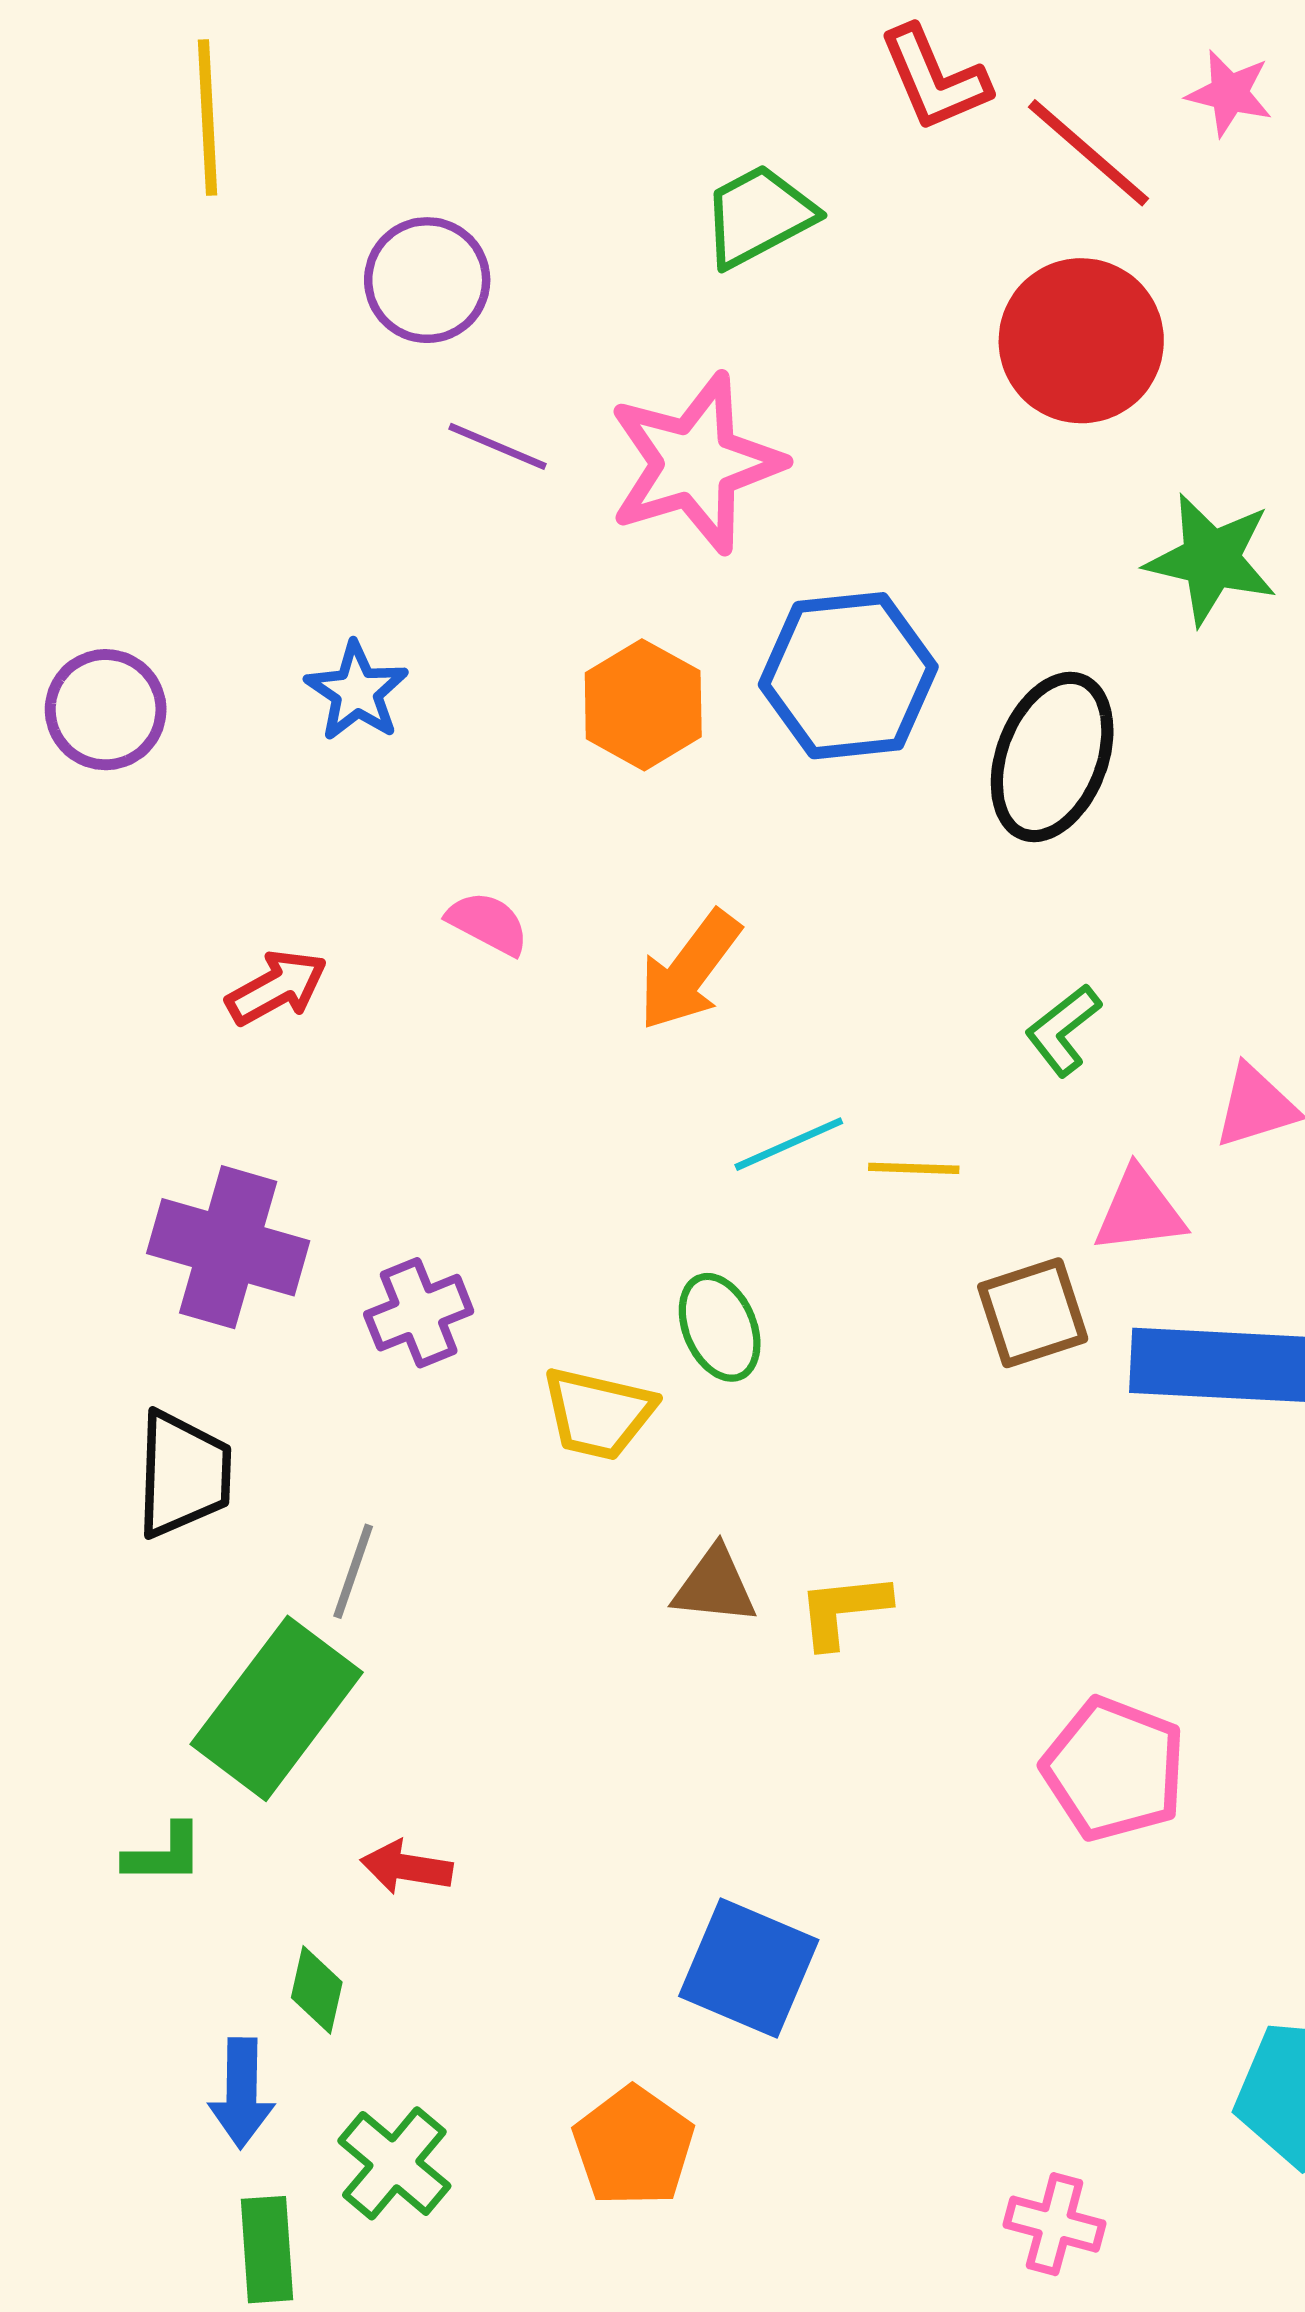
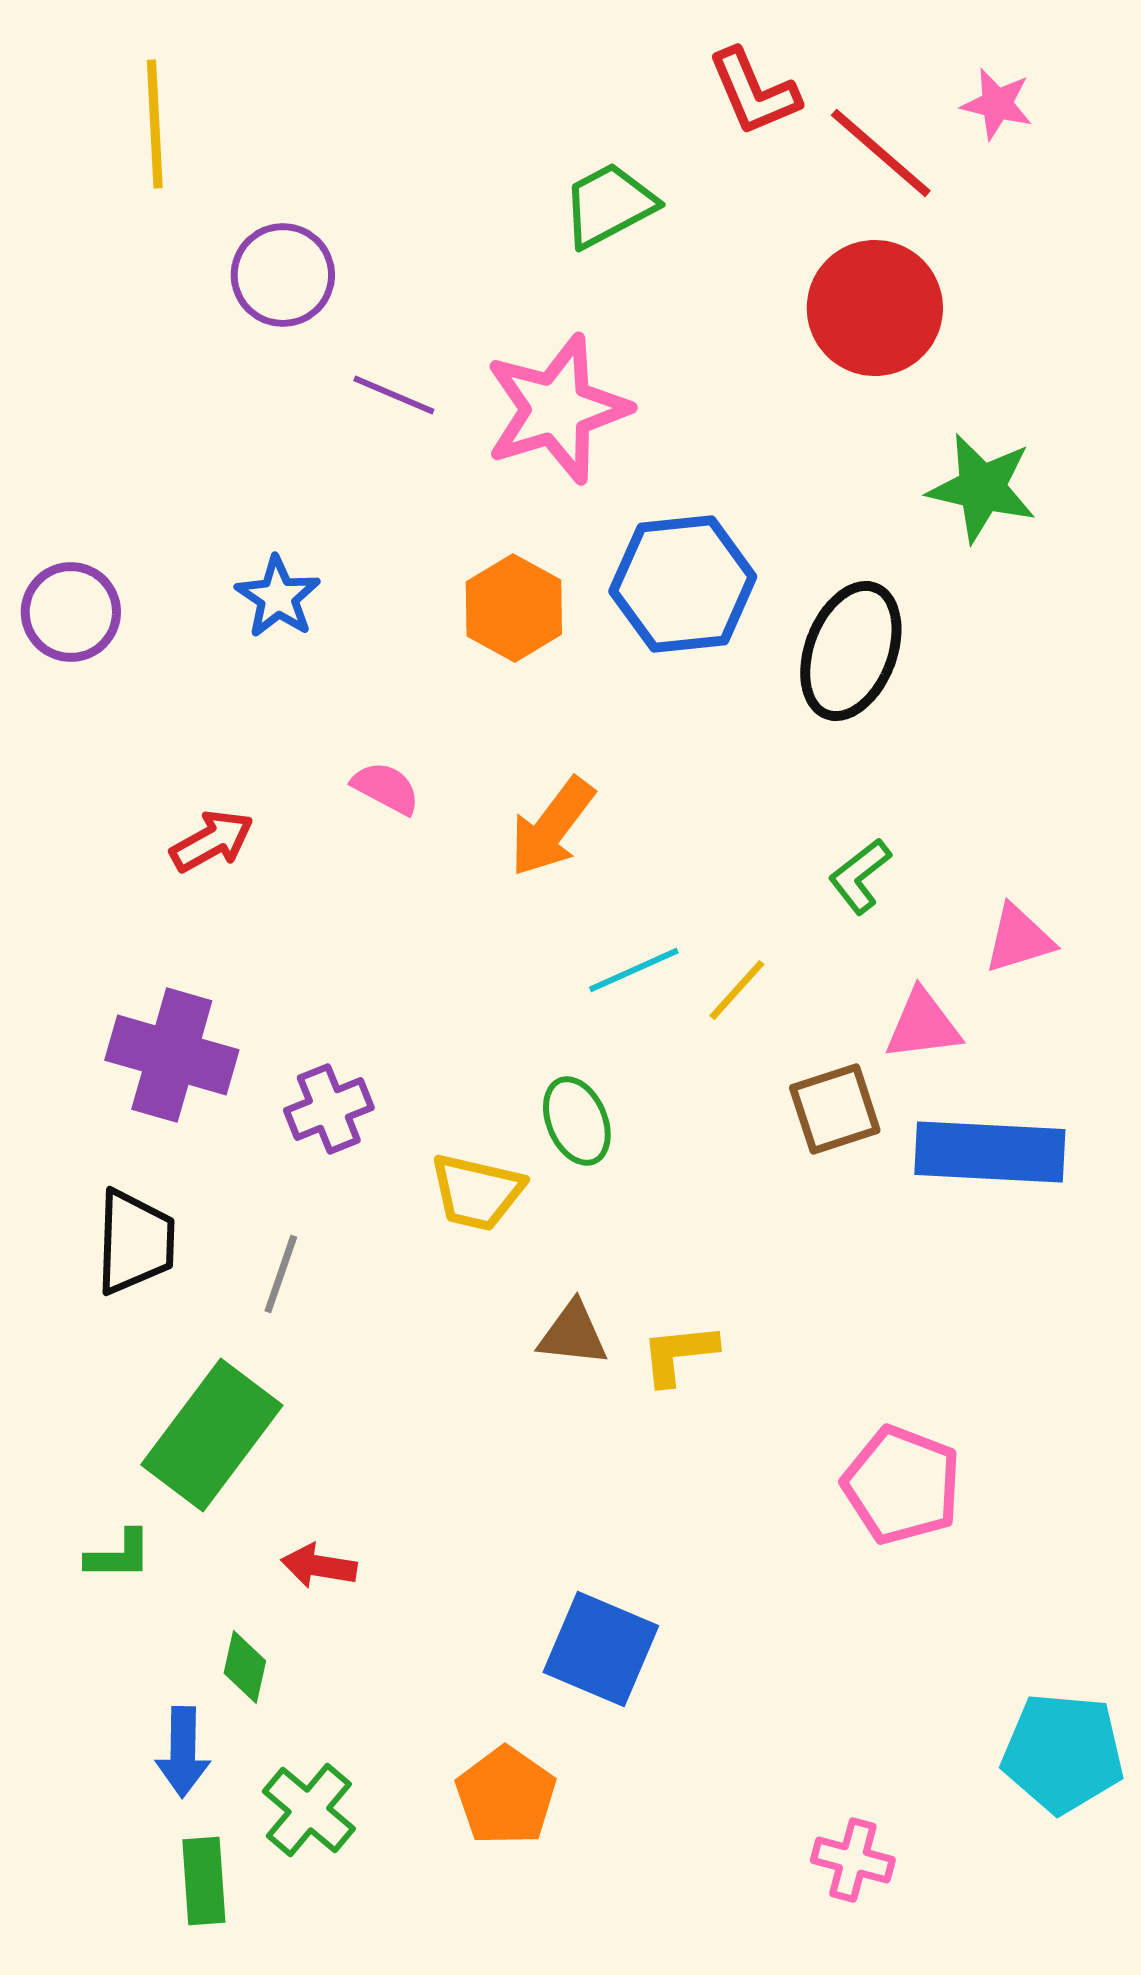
purple circle: (427, 280) -> (283, 275), moved
yellow line: (914, 1168) -> (737, 990), turned -50
gray line: (353, 1571) -> (281, 1274), moved

